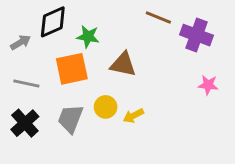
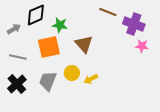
brown triangle: (123, 64) -> (84, 44), turned 36
pink star: (208, 85) -> (142, 46), moved

